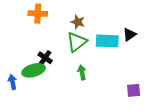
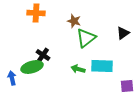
cyan rectangle: (107, 41) -> (102, 66), moved
green triangle: (77, 42) -> (86, 38), moved
green arrow: (82, 72) -> (78, 69), turned -64

